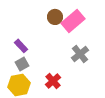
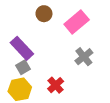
brown circle: (55, 17) -> (44, 14), moved
purple rectangle: (21, 46) -> (22, 48), size x1.6

